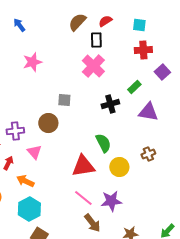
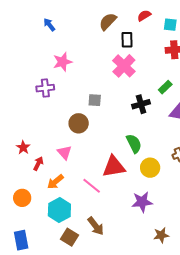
red semicircle: (105, 21) -> (144, 16), moved
purple cross: (15, 131) -> (45, 88), moved
orange arrow: (25, 181) -> (55, 182), turned -66
pink line: (83, 198) -> (92, 186), moved
brown arrow: (92, 223) -> (96, 226), moved

